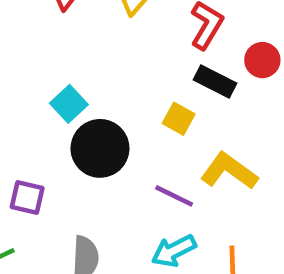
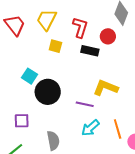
yellow square: (179, 119) -> (55, 46), moved

